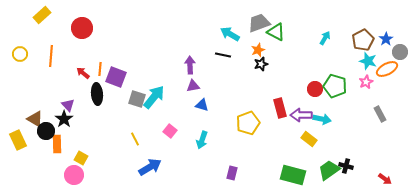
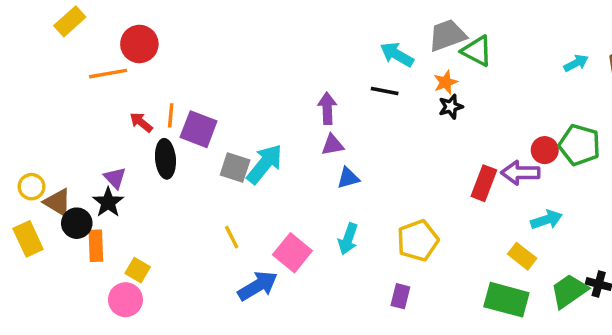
cyan arrow: (325, 38) -> (576, 63), moved, turned 32
yellow circle: (20, 54) -> (32, 187), moved
orange line: (51, 56) -> (108, 74), moved, turned 75
blue triangle: (202, 105) -> (348, 178), turned -32
red rectangle: (280, 108) -> (484, 183), turned 36
purple arrow: (301, 115) -> (520, 173), moved
cyan arrow: (322, 119) -> (546, 220), moved, turned -30
yellow pentagon: (248, 123) -> (418, 241), moved
pink square: (170, 131) -> (292, 253), moved, size x1.5
yellow rectangle: (309, 139) -> (522, 256), moved

